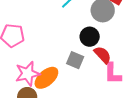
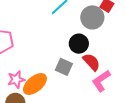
pink star: (28, 74) -> (16, 80), size x0.7
pink L-shape: (113, 74) -> (101, 81), turned 55

